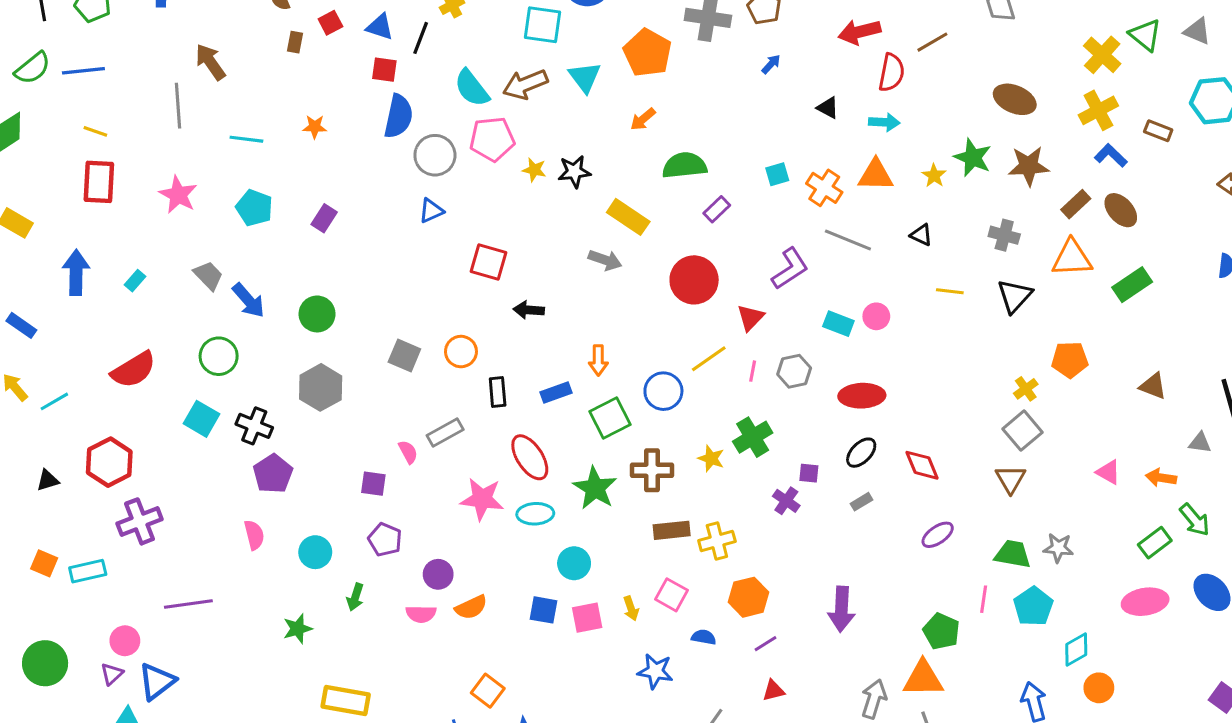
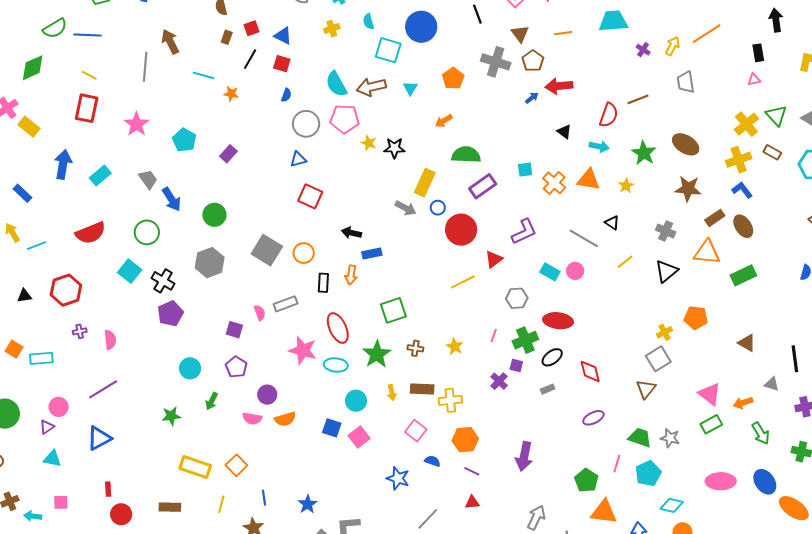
red arrow: (859, 32) -> (559, 86), moved
black line: (421, 38) -> (250, 59), moved
orange pentagon: (647, 53) -> (453, 78), size x0.7
cyan triangle: (585, 77) -> (410, 88), size x0.7
blue semicircle: (398, 116) -> (286, 95), size x0.5
brown rectangle: (1158, 131) -> (772, 152), moved
cyan line: (246, 139) -> (204, 75), moved
green star: (973, 158) -> (644, 153), moved
purple rectangle: (717, 209) -> (483, 186), size x1.5
yellow rectangle: (628, 217) -> (425, 183), turned 72
gray line: (848, 240) -> (584, 238), moved
red square: (489, 262) -> (310, 196), moved
cyan rectangle: (135, 281) -> (100, 175), size x1.5
yellow line: (950, 291) -> (625, 262), turned -54
gray square: (404, 355) -> (267, 250), size x1.4
orange arrow: (598, 360) -> (351, 275), moved
pink line: (753, 371) -> (494, 336), moved
blue circle: (663, 391) -> (438, 208), moved, size x0.6
blue rectangle: (556, 392) -> (372, 254), moved
green cross: (753, 437) -> (525, 340), moved
brown cross: (652, 470) -> (415, 348), size x0.6
pink triangle: (1108, 472) -> (710, 394), size x1.4
orange arrow: (1161, 478) -> (743, 403), turned -36
purple cross: (140, 521) -> (80, 331), size x0.5
pink semicircle: (254, 535) -> (110, 340), moved
green rectangle: (1155, 543) -> (711, 424), moved
purple line: (188, 604) -> (103, 389), turned -32
yellow arrow: (631, 608) -> (392, 393), moved
pink square: (587, 618) -> (359, 437), turned -35
purple line: (766, 644) -> (472, 471), turned 49
cyan diamond: (1076, 649) -> (672, 505), turned 35
orange triangle: (923, 679) -> (604, 512), moved
blue triangle: (157, 682) -> (99, 438), moved
orange square: (488, 691) -> (236, 465), moved

